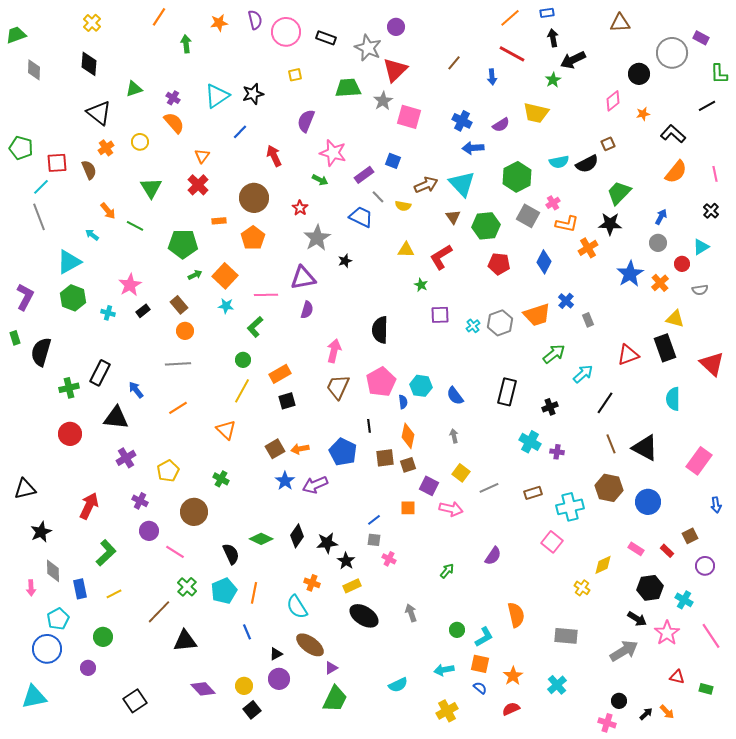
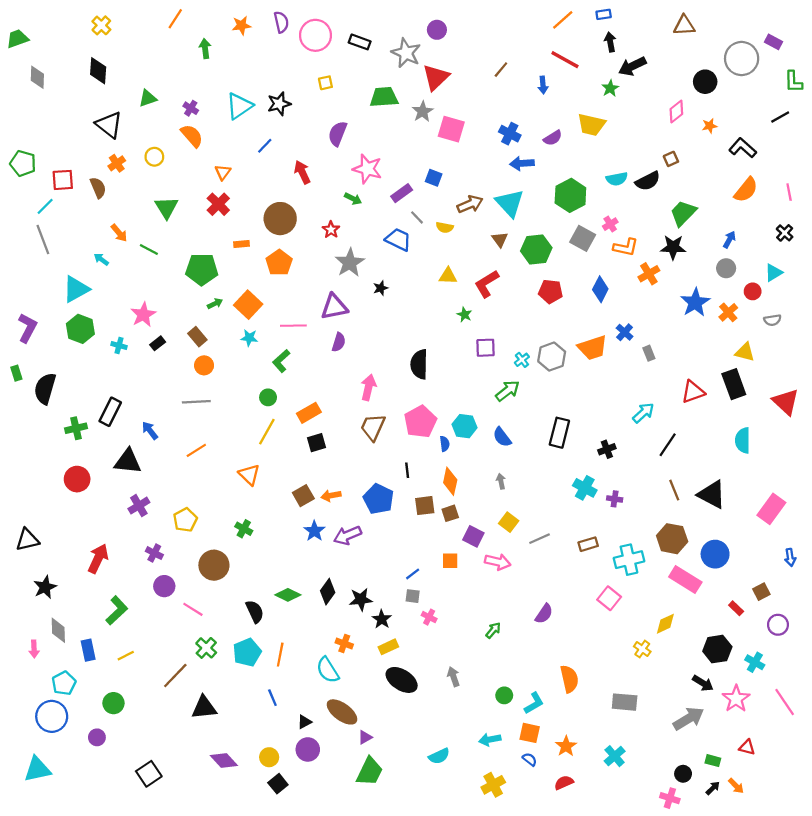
green arrow: (554, 354) -> (508, 391), moved
pink rectangle: (636, 549) -> (685, 579), moved, size x1.8
green rectangle: (706, 689) -> (713, 761), moved

